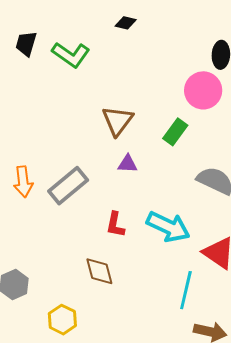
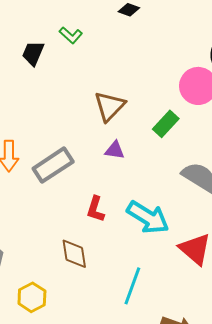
black trapezoid: (26, 44) -> (33, 53), moved
green L-shape: (71, 55) -> (71, 35), size x0.6
cyan line: (186, 290) -> (132, 286), moved

